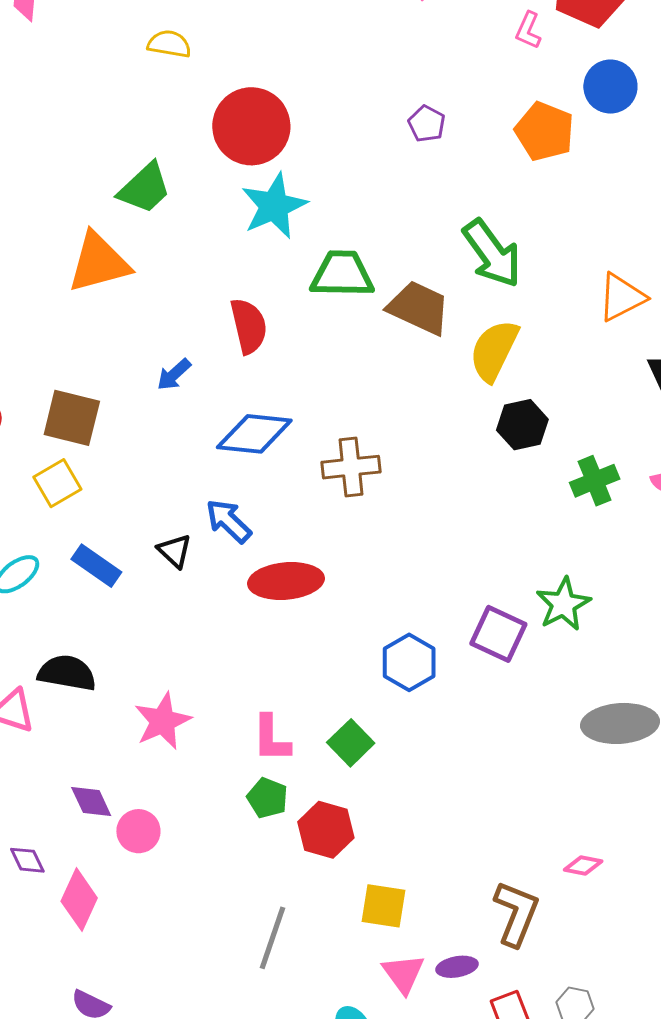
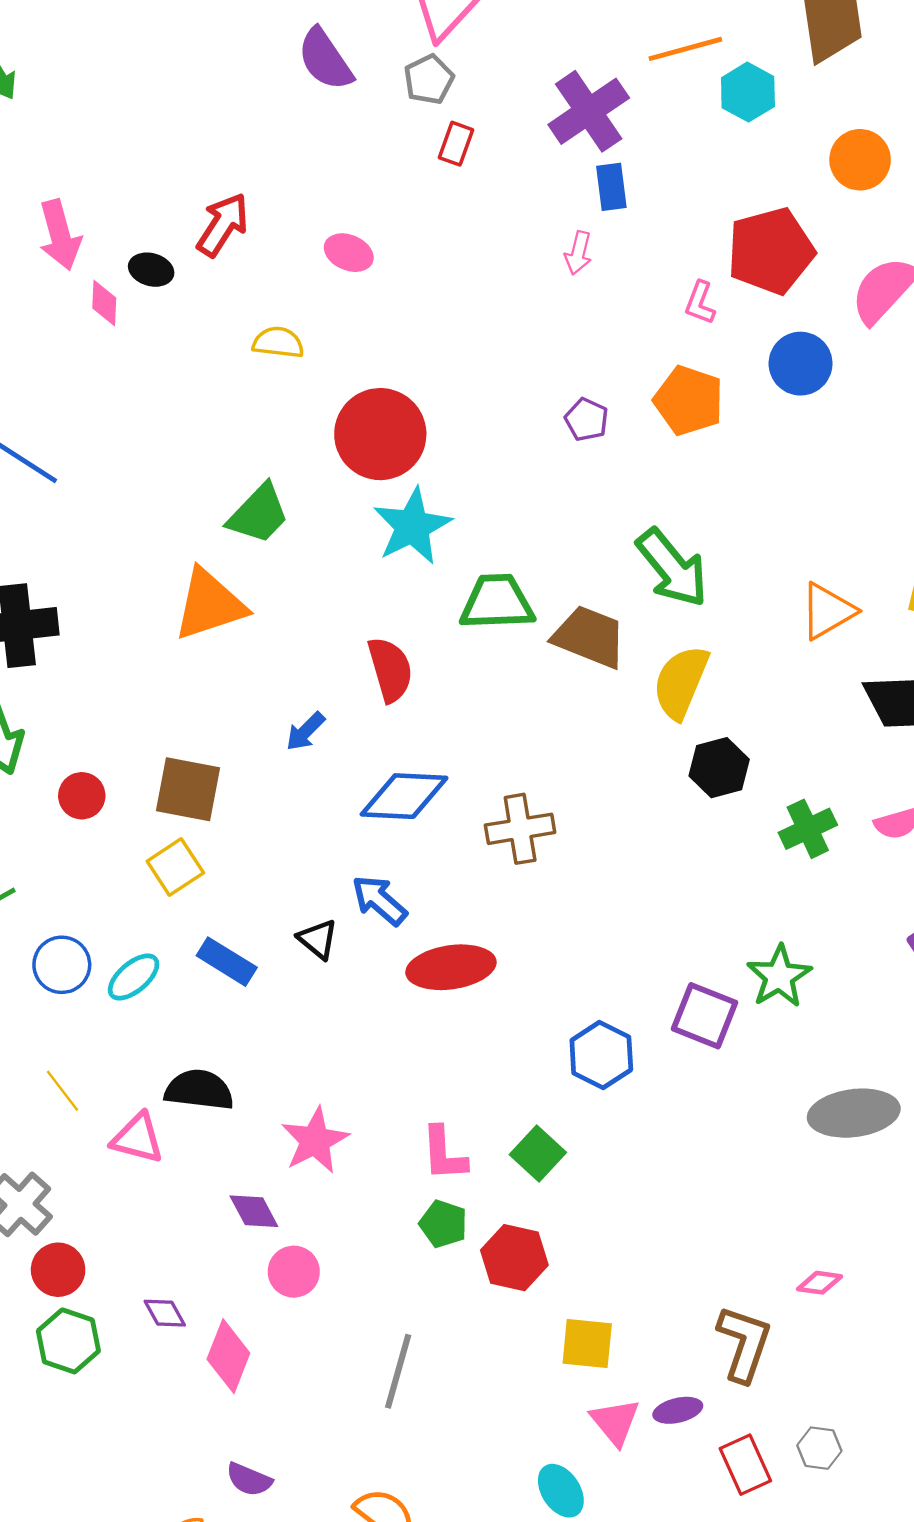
orange pentagon: (544, 131) -> (689, 401), moved
purple diamond: (91, 801) -> (254, 1211), moved
gray line: (272, 938) -> (398, 1371), moved

